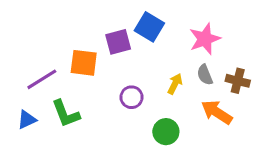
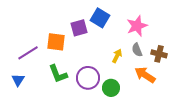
purple circle: (132, 97) -> (88, 78), moved, size x1.5
green L-shape: (66, 114) -> (58, 74), moved
blue triangle: (27, 120) -> (18, 80), turned -32

